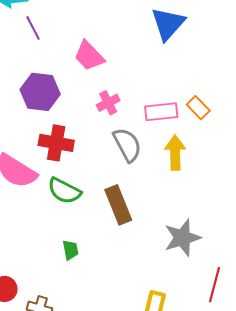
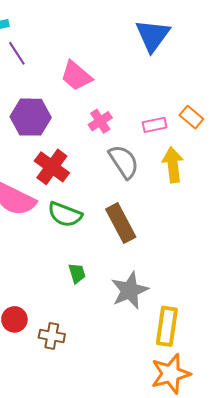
pink rectangle: (161, 112) -> (155, 125), size x0.7
red cross: (56, 143) -> (52, 167), turned 32
gray star: (182, 238) -> (130, 290), moved

